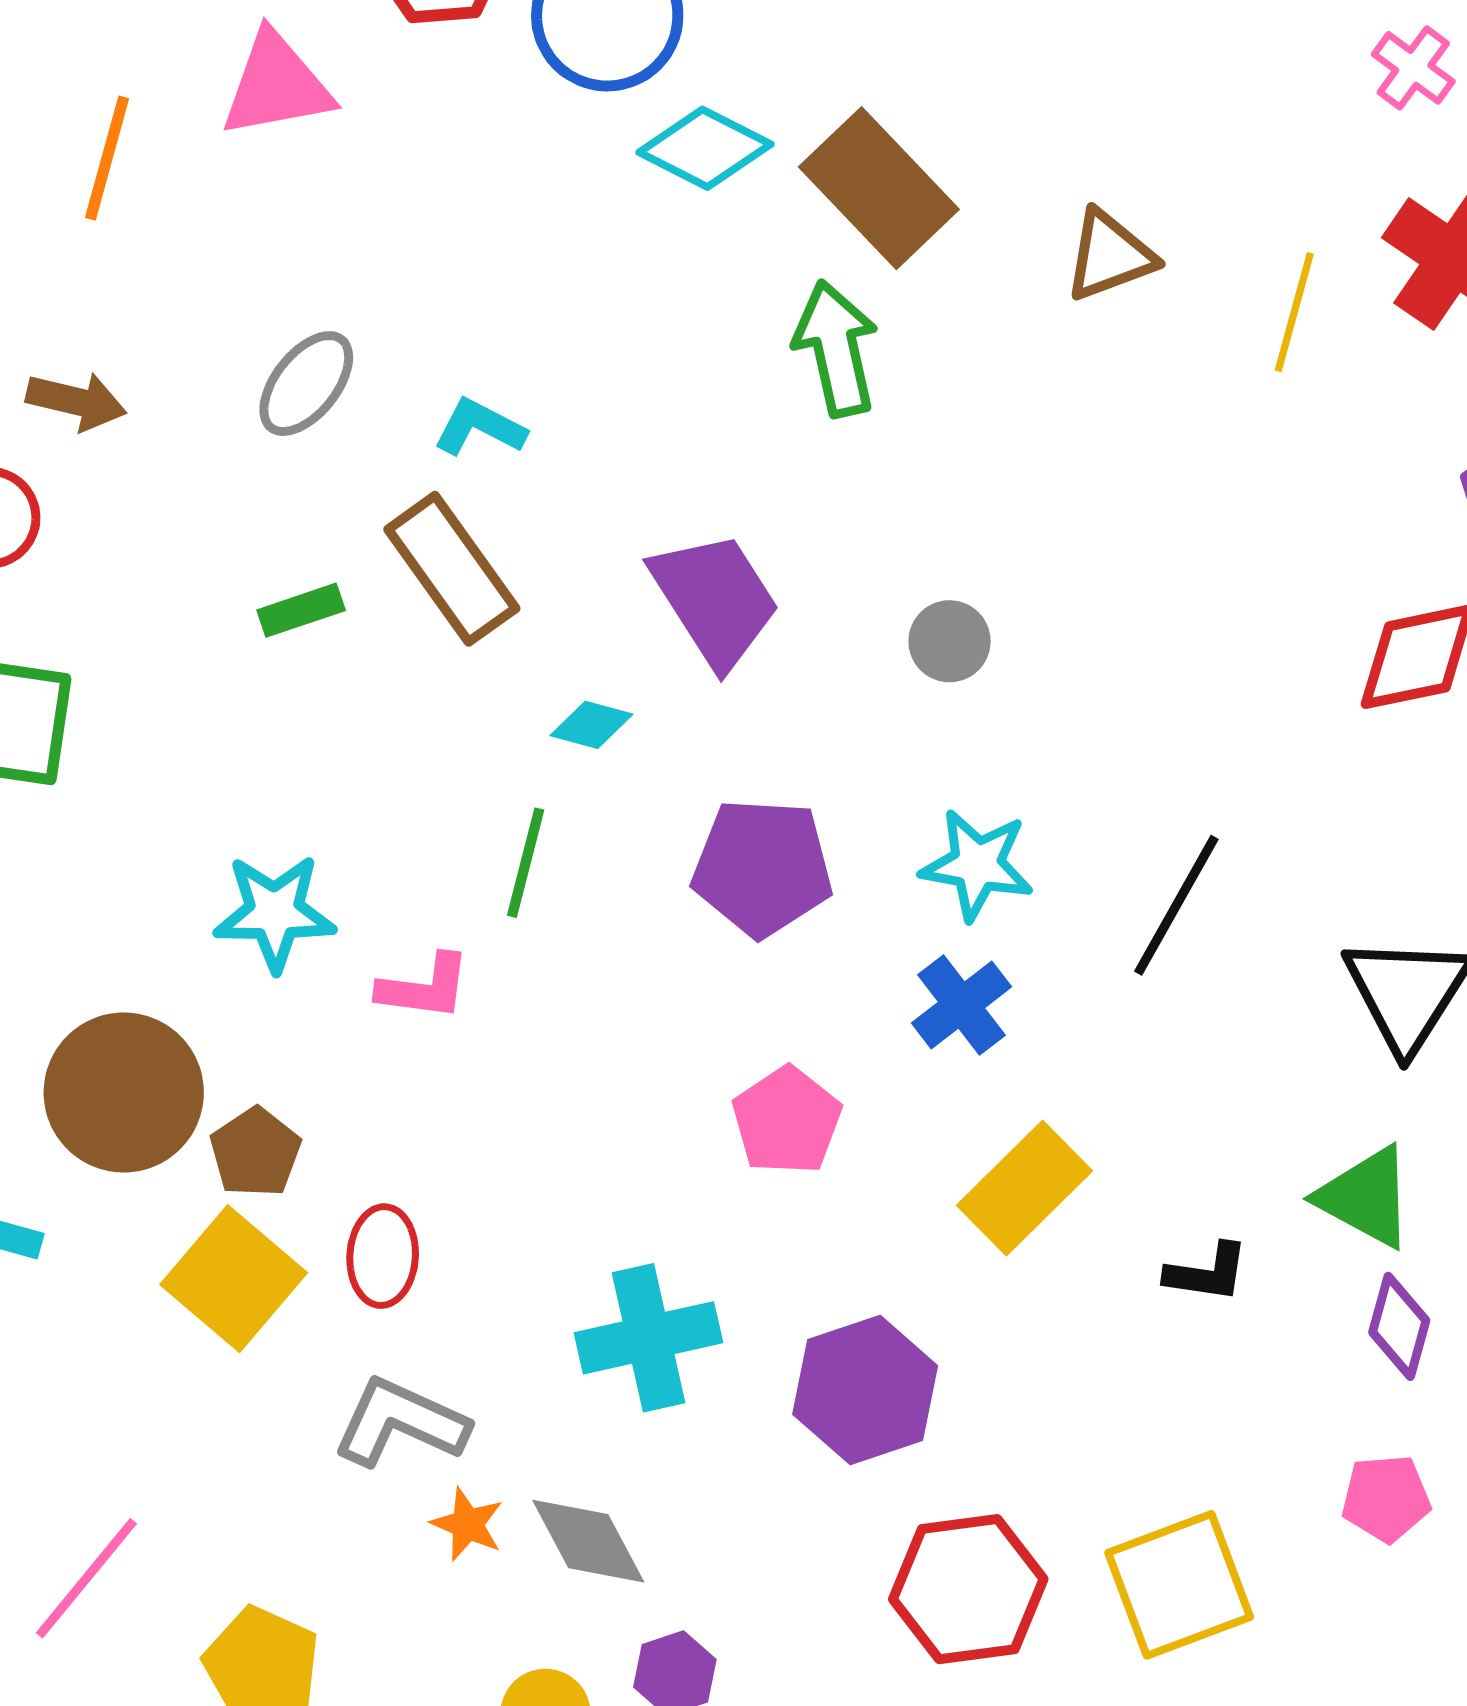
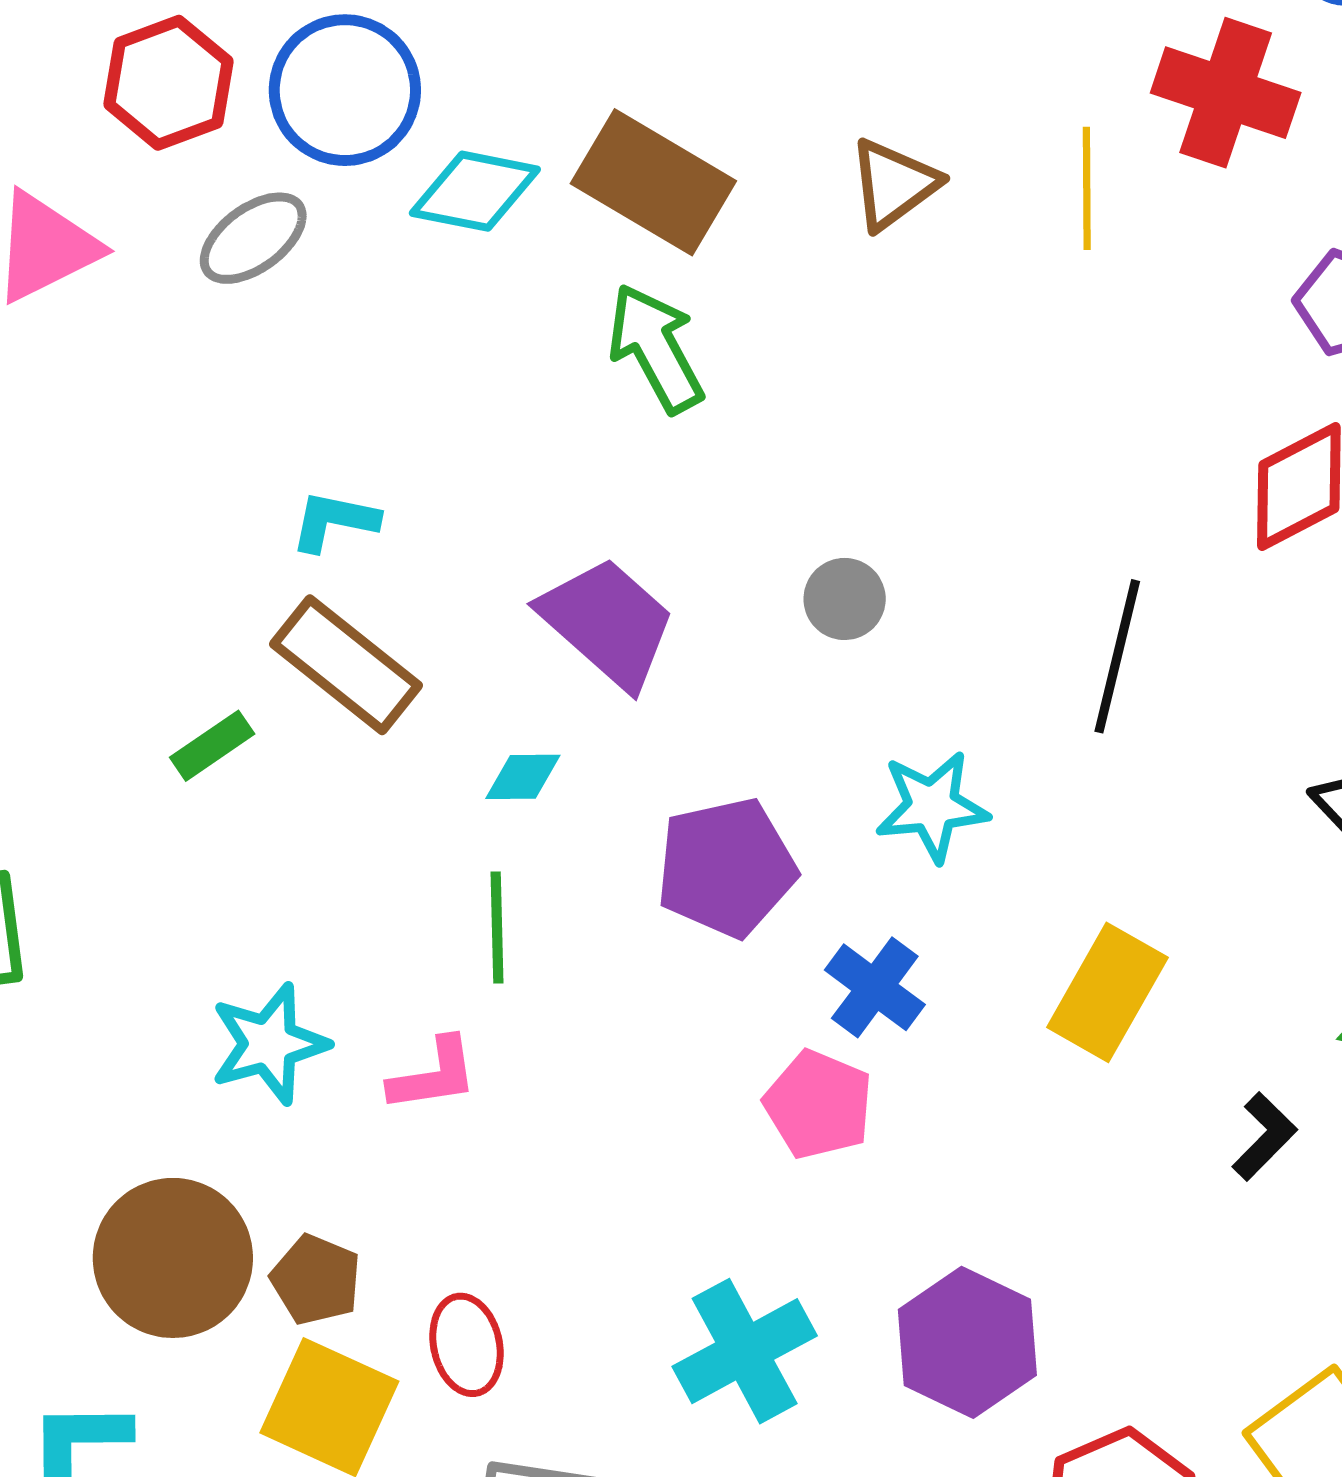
gray ellipse: (306, 384) -> (253, 238), moved, turned 31
black line: (1176, 905) -> (1117, 656), moved
blue cross: (962, 1005) -> (875, 987), moved
yellow rectangle: (1024, 1188) -> (1107, 992), moved
black L-shape: (1207, 1273) -> (1264, 1136), turned -38

